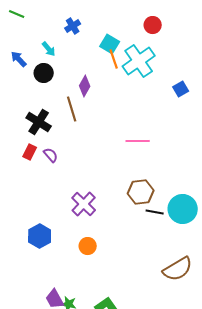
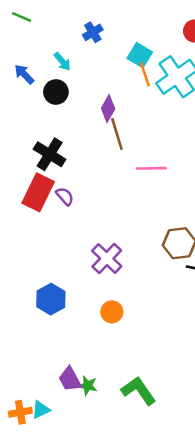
brown line: (72, 109) -> (117, 134), moved
pink line: (138, 141) -> (151, 168), moved
red rectangle: (30, 152) -> (38, 192), size x1.8

